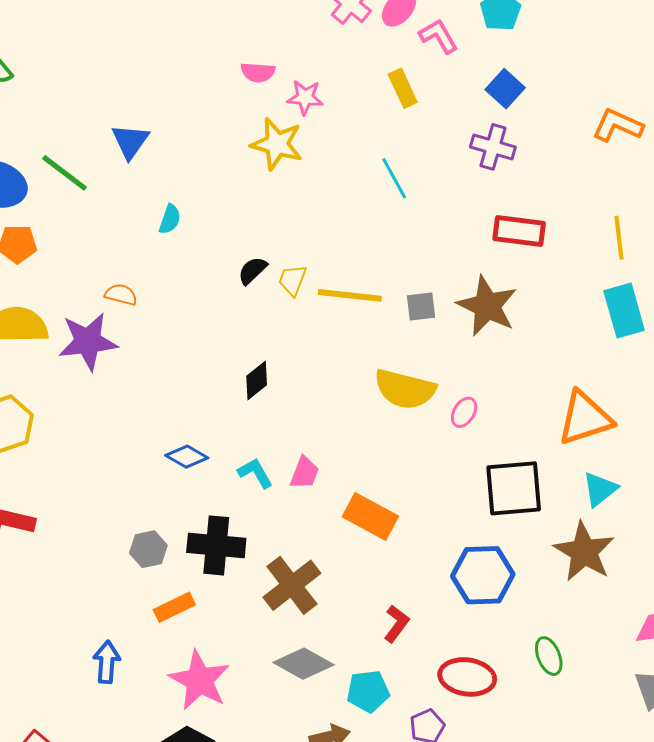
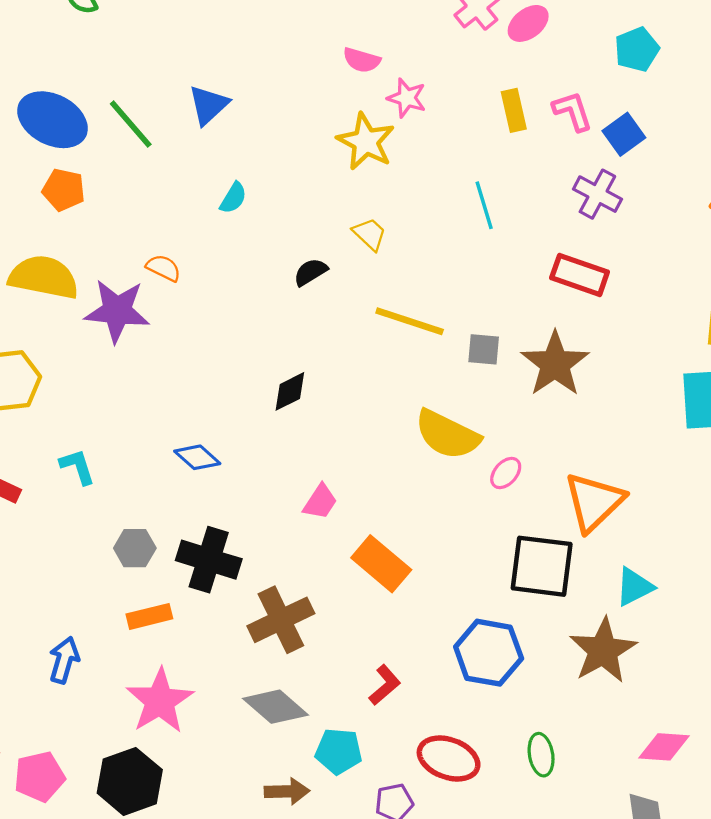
pink L-shape: (438, 36) -> (572, 111), moved
red rectangle: (519, 231) -> (580, 275), moved
yellow trapezoid: (292, 280) -> (370, 234), moved, turned 100
orange triangle: (585, 418) -> (594, 502), moved, turned -38
cyan L-shape: (255, 473) -> (77, 467), moved

